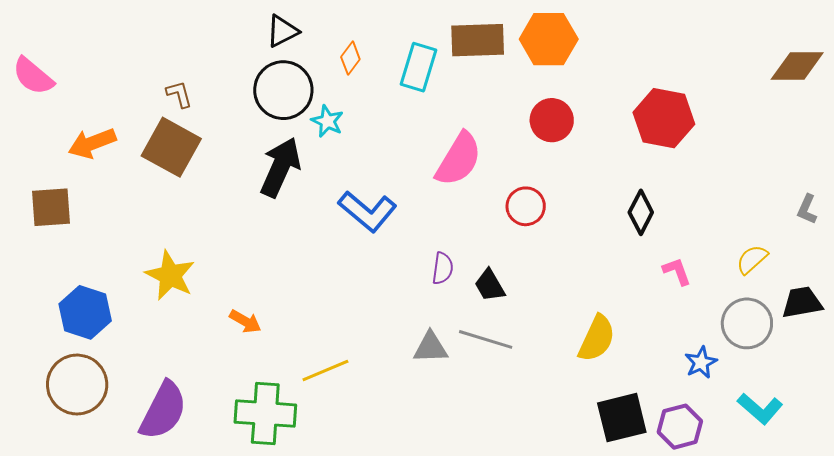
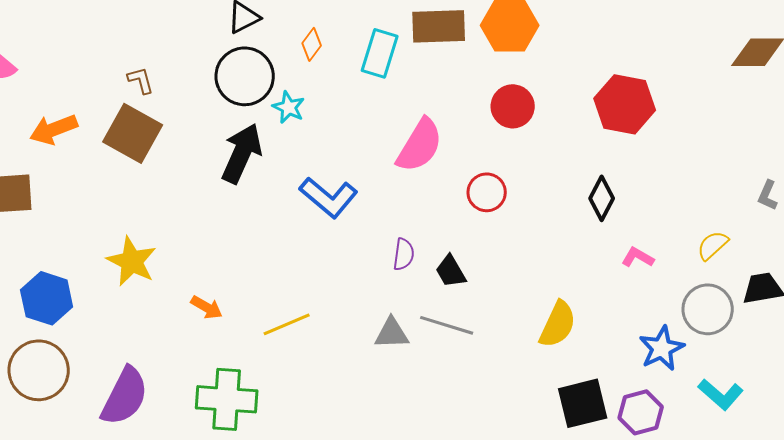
pink L-shape: (677, 271) -> (638, 257), turned -40
blue star: (701, 362) -> (662, 348), size x1.4
yellow line: (325, 370) -> (287, 324), moved

